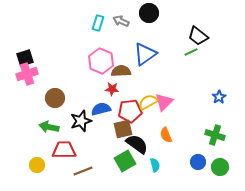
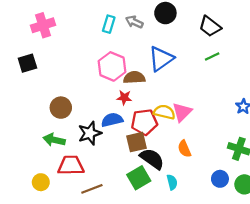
black trapezoid: (198, 36) -> (210, 26), moved
pink cross: (27, 74) -> (43, 25), moved
yellow semicircle: (148, 102) -> (164, 112), turned 42

